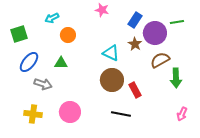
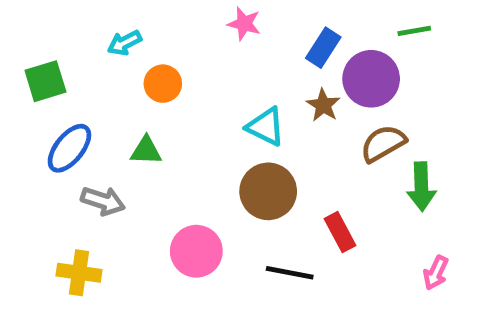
green line: (177, 22) -> (414, 31), moved
red rectangle: (135, 90) -> (340, 232), moved
pink circle: (70, 112) -> (196, 251), moved

